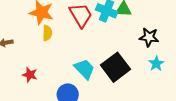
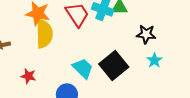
yellow semicircle: (47, 33) -> (44, 34), size x1.8

